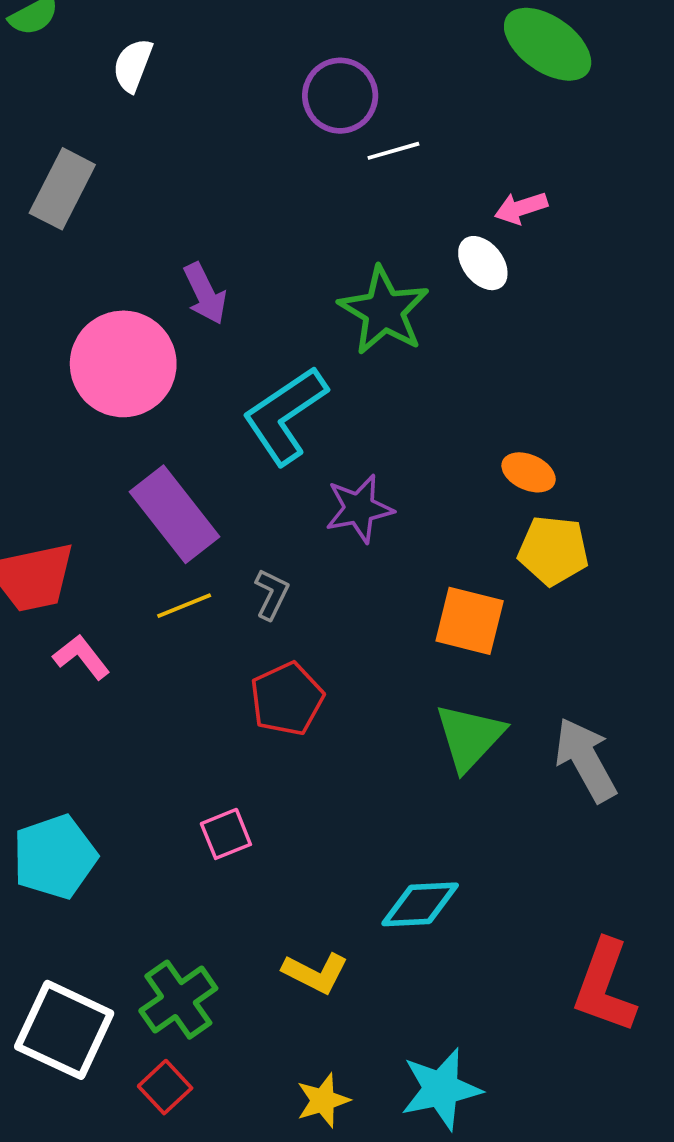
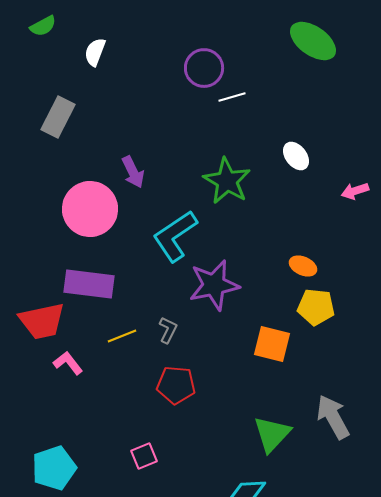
pink arrow: (521, 208) -> (355, 191), moved
white ellipse: (483, 263) -> (296, 156), moved
purple star: (359, 509) -> (214, 285), size x1.4
purple rectangle: (175, 514) -> (89, 284), moved, turned -45
red pentagon: (287, 699) -> (176, 385), turned 30
green triangle: (470, 737) -> (272, 434), moved

